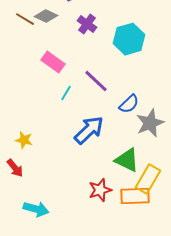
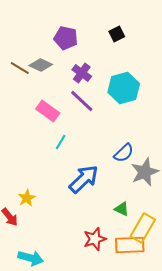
purple line: (96, 81) -> (82, 101), moved
yellow star: (24, 140) -> (27, 198), moved, turned 30
green triangle: (127, 160) -> (122, 209), size x0.6

